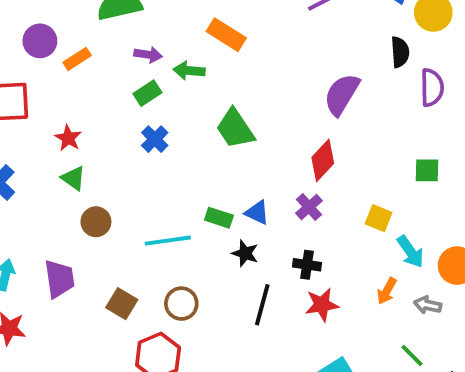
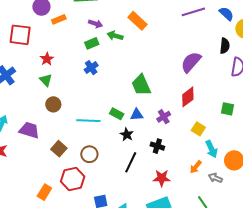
green trapezoid: (235, 129) -> (141, 85), moved
red diamond: (323, 160) -> (188, 97), moved
blue triangle: (257, 213) -> (137, 115), turned -40
purple trapezoid: (59, 279) -> (29, 130), turned -75
red star: (322, 305) -> (162, 178), moved

